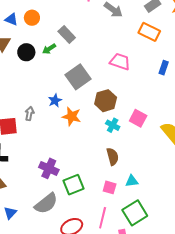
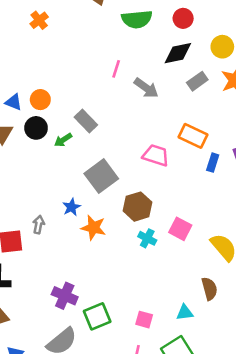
orange rectangle: (149, 32) -> (193, 136), moved
black circle: (26, 52) -> (36, 128), moved
brown semicircle: (113, 157) -> (209, 289), moved
cyan triangle: (132, 181) -> (185, 313), moved

